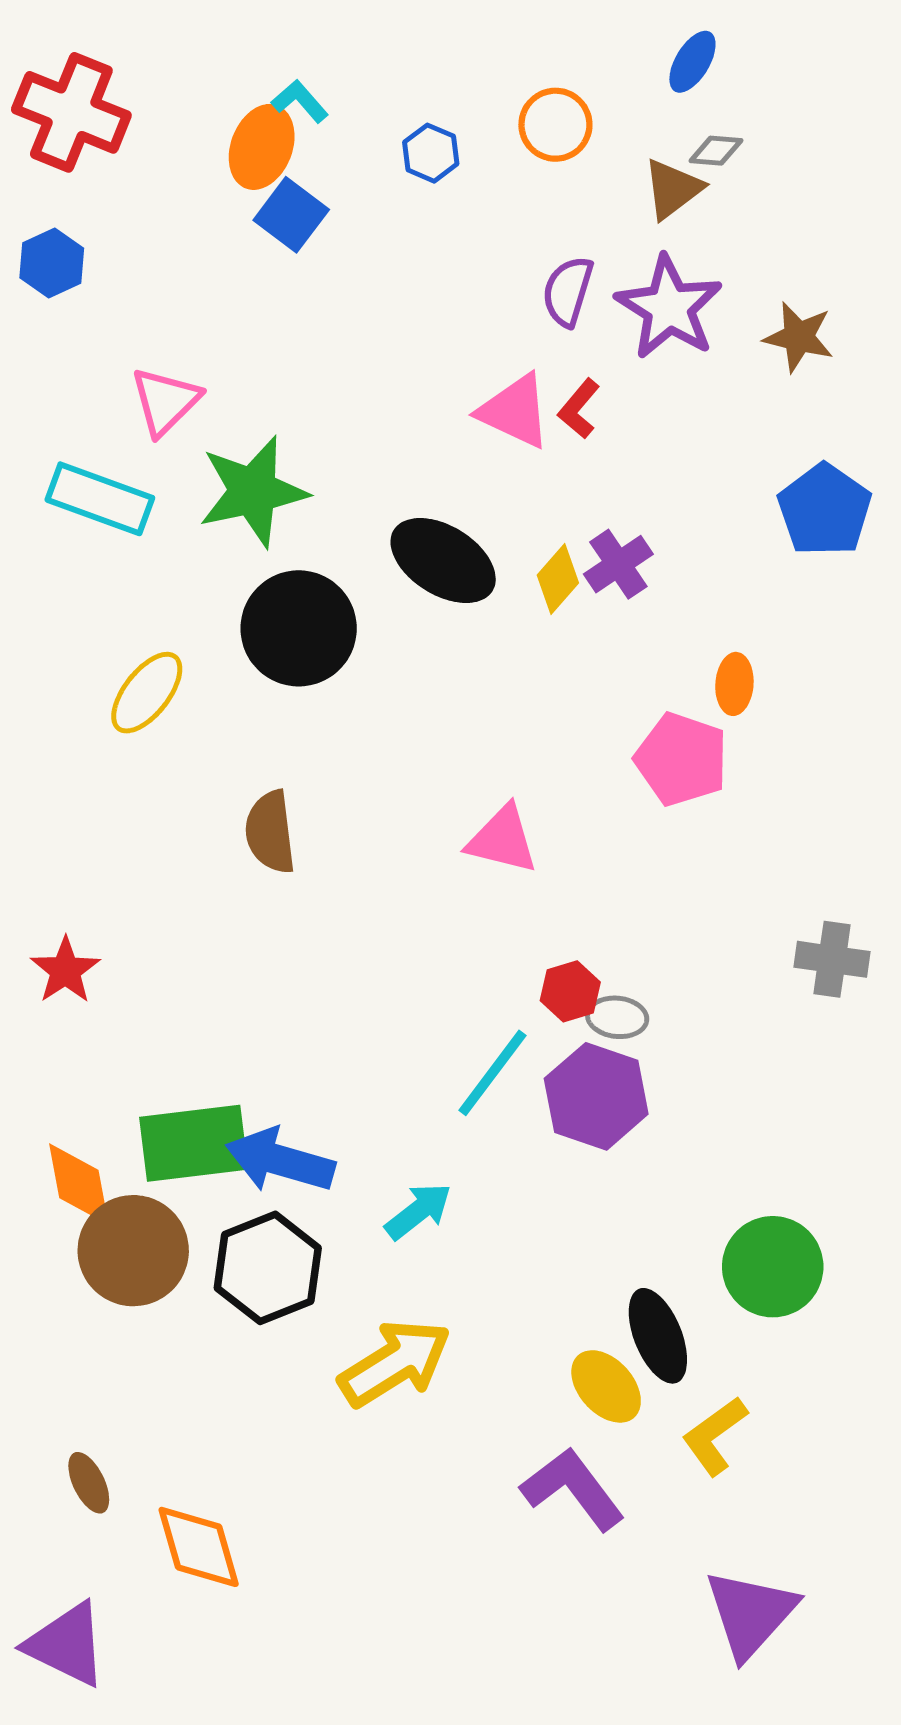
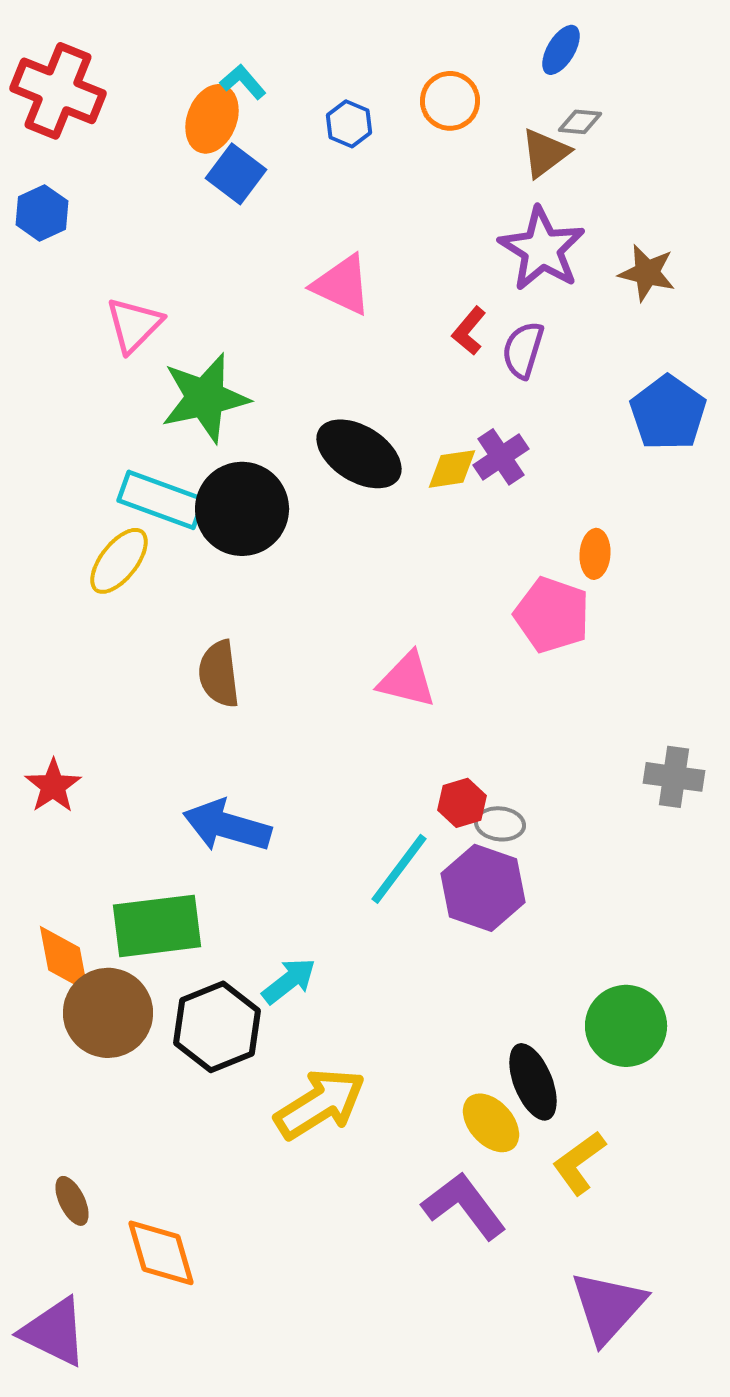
purple semicircle: (568, 291) -> (523, 350), moved
pink triangle: (515, 411) -> (342, 285), moved
cyan rectangle: (100, 499) -> (161, 500), moved
yellow diamond: (558, 579) -> (452, 469), turned 40
blue arrow: (280, 1161) -> (227, 826), moved
cyan arrow: (418, 1211) -> (289, 981), moved

